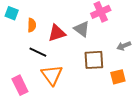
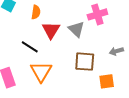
orange semicircle: (32, 25) -> (36, 12), moved
red triangle: (57, 33) -> (51, 30), turned -48

